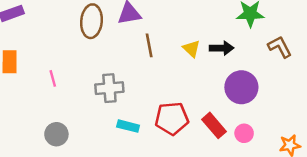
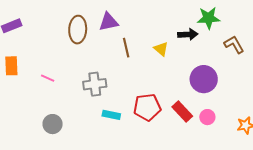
black arrow: (222, 48) -> (188, 34), moved
pink line: (53, 78) -> (48, 78), turned -48

